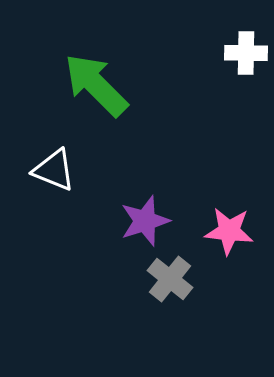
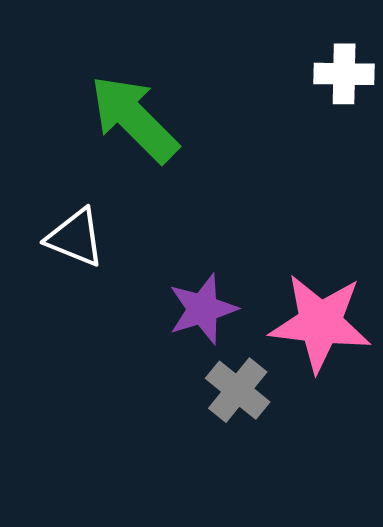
pink star: (229, 231) -> (320, 323), size x1.5

